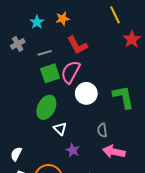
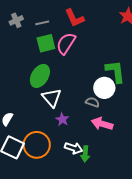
gray cross: (18, 44) -> (16, 20), moved
white circle: (86, 93) -> (104, 88), moved
white triangle: (60, 129) -> (52, 98), size x1.5
gray semicircle: (102, 130) -> (92, 102), turned 112

